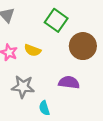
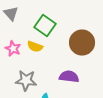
green square: (56, 20) -> (45, 26), moved

